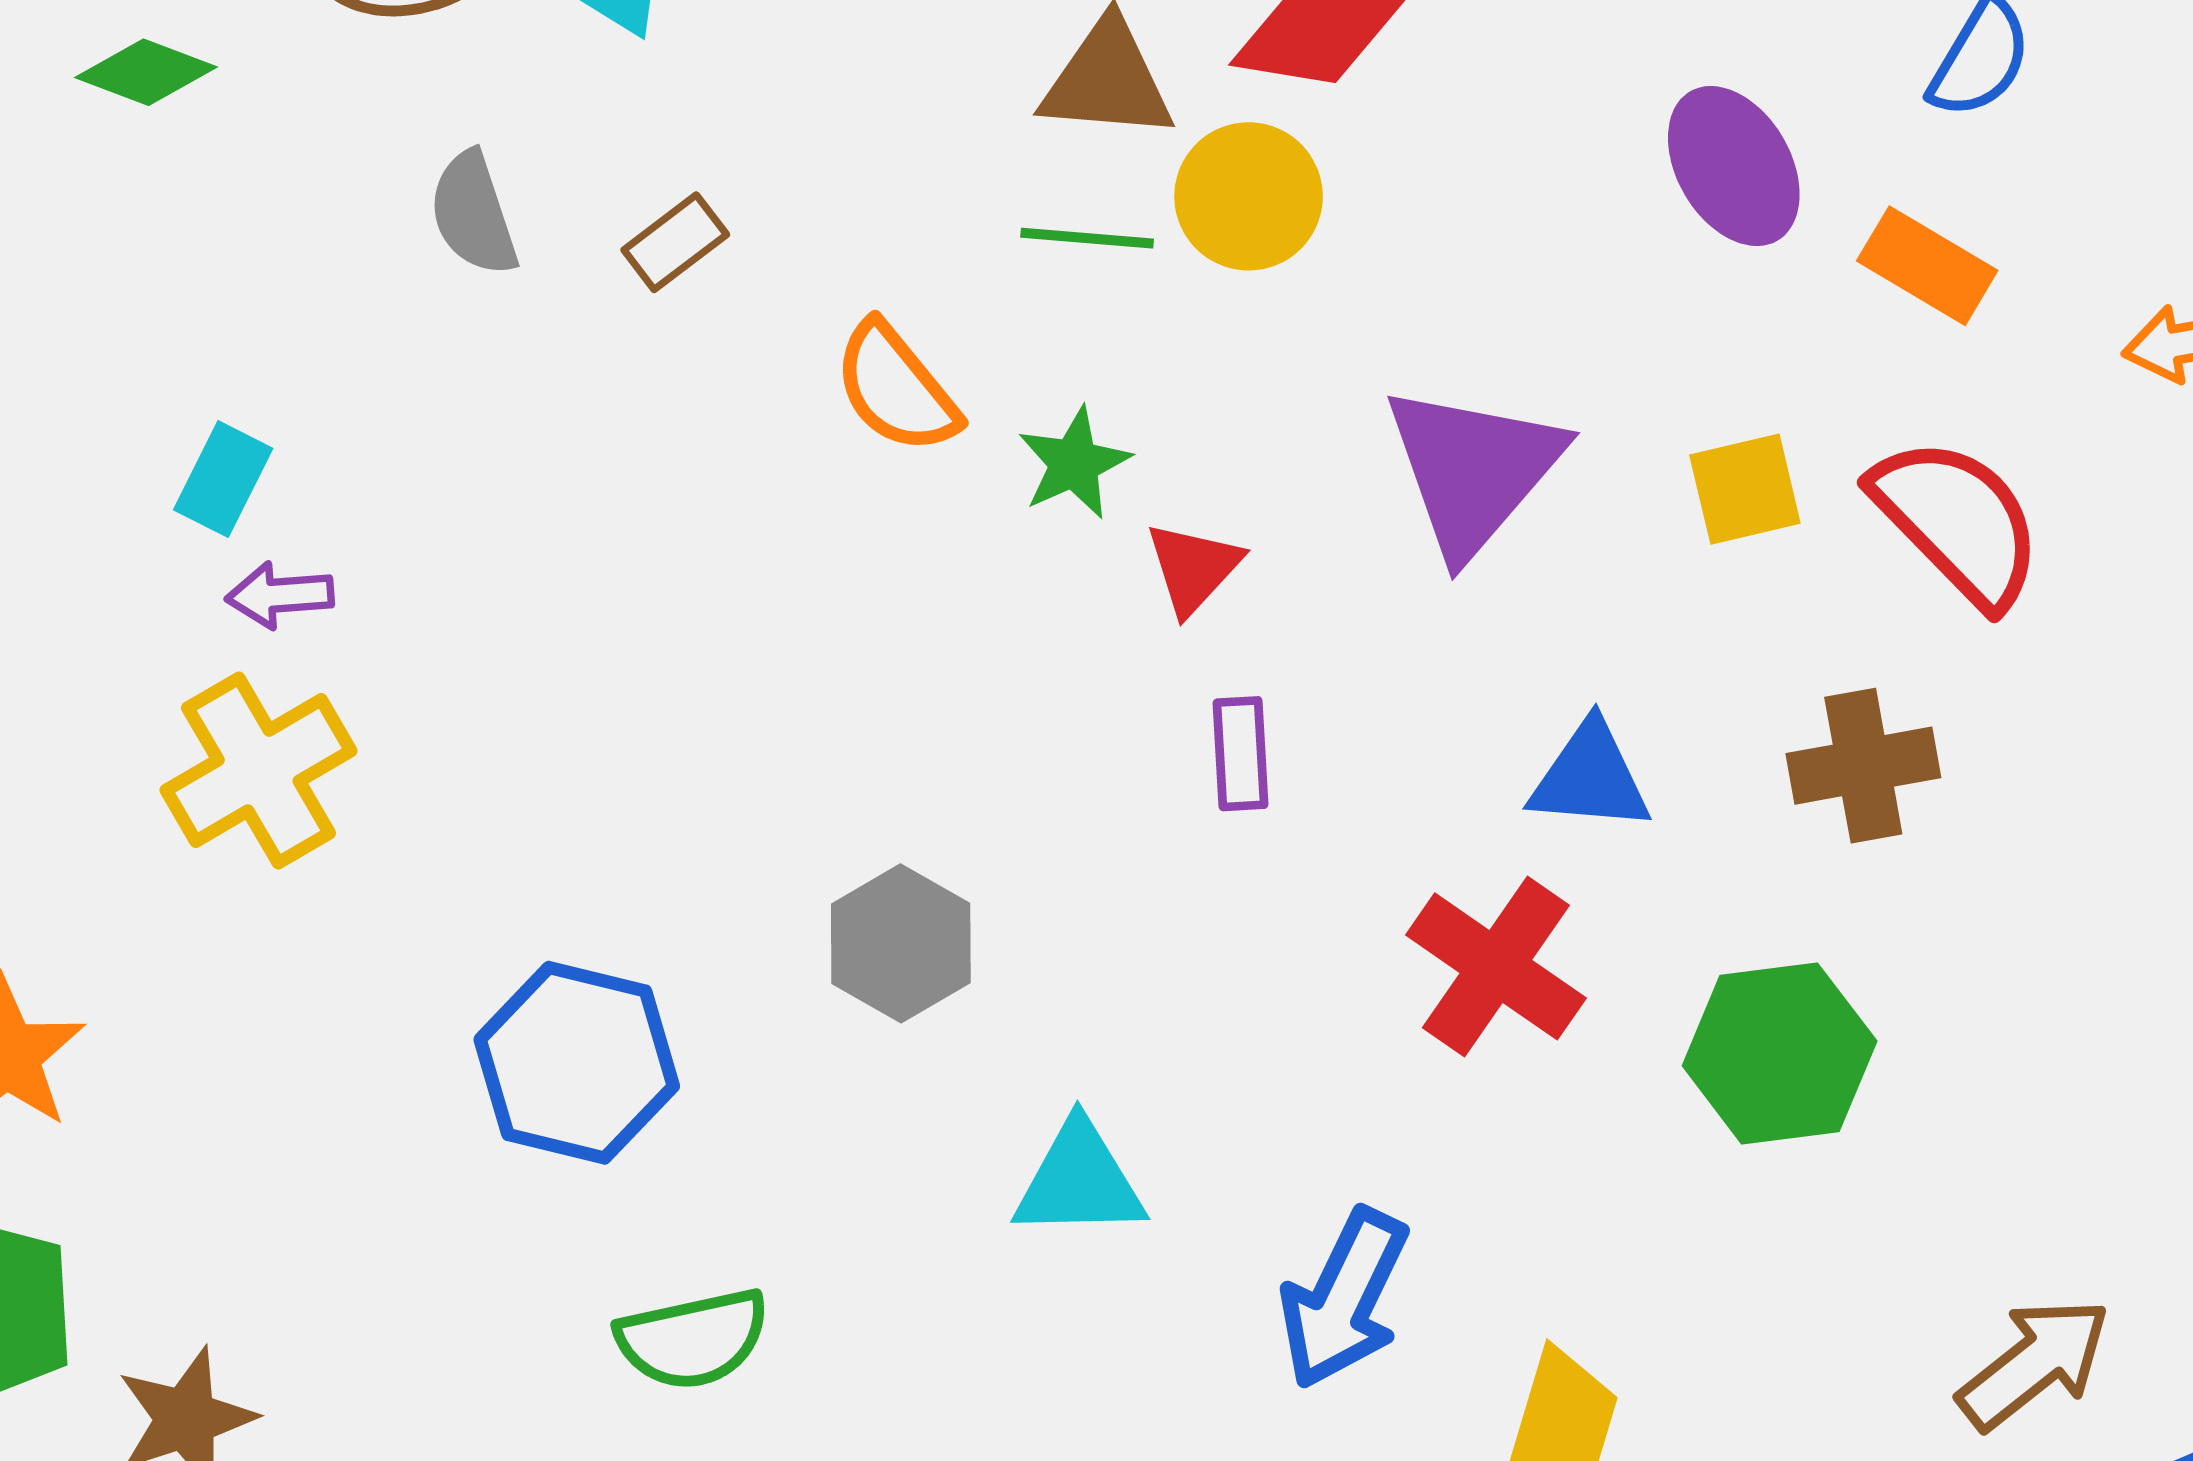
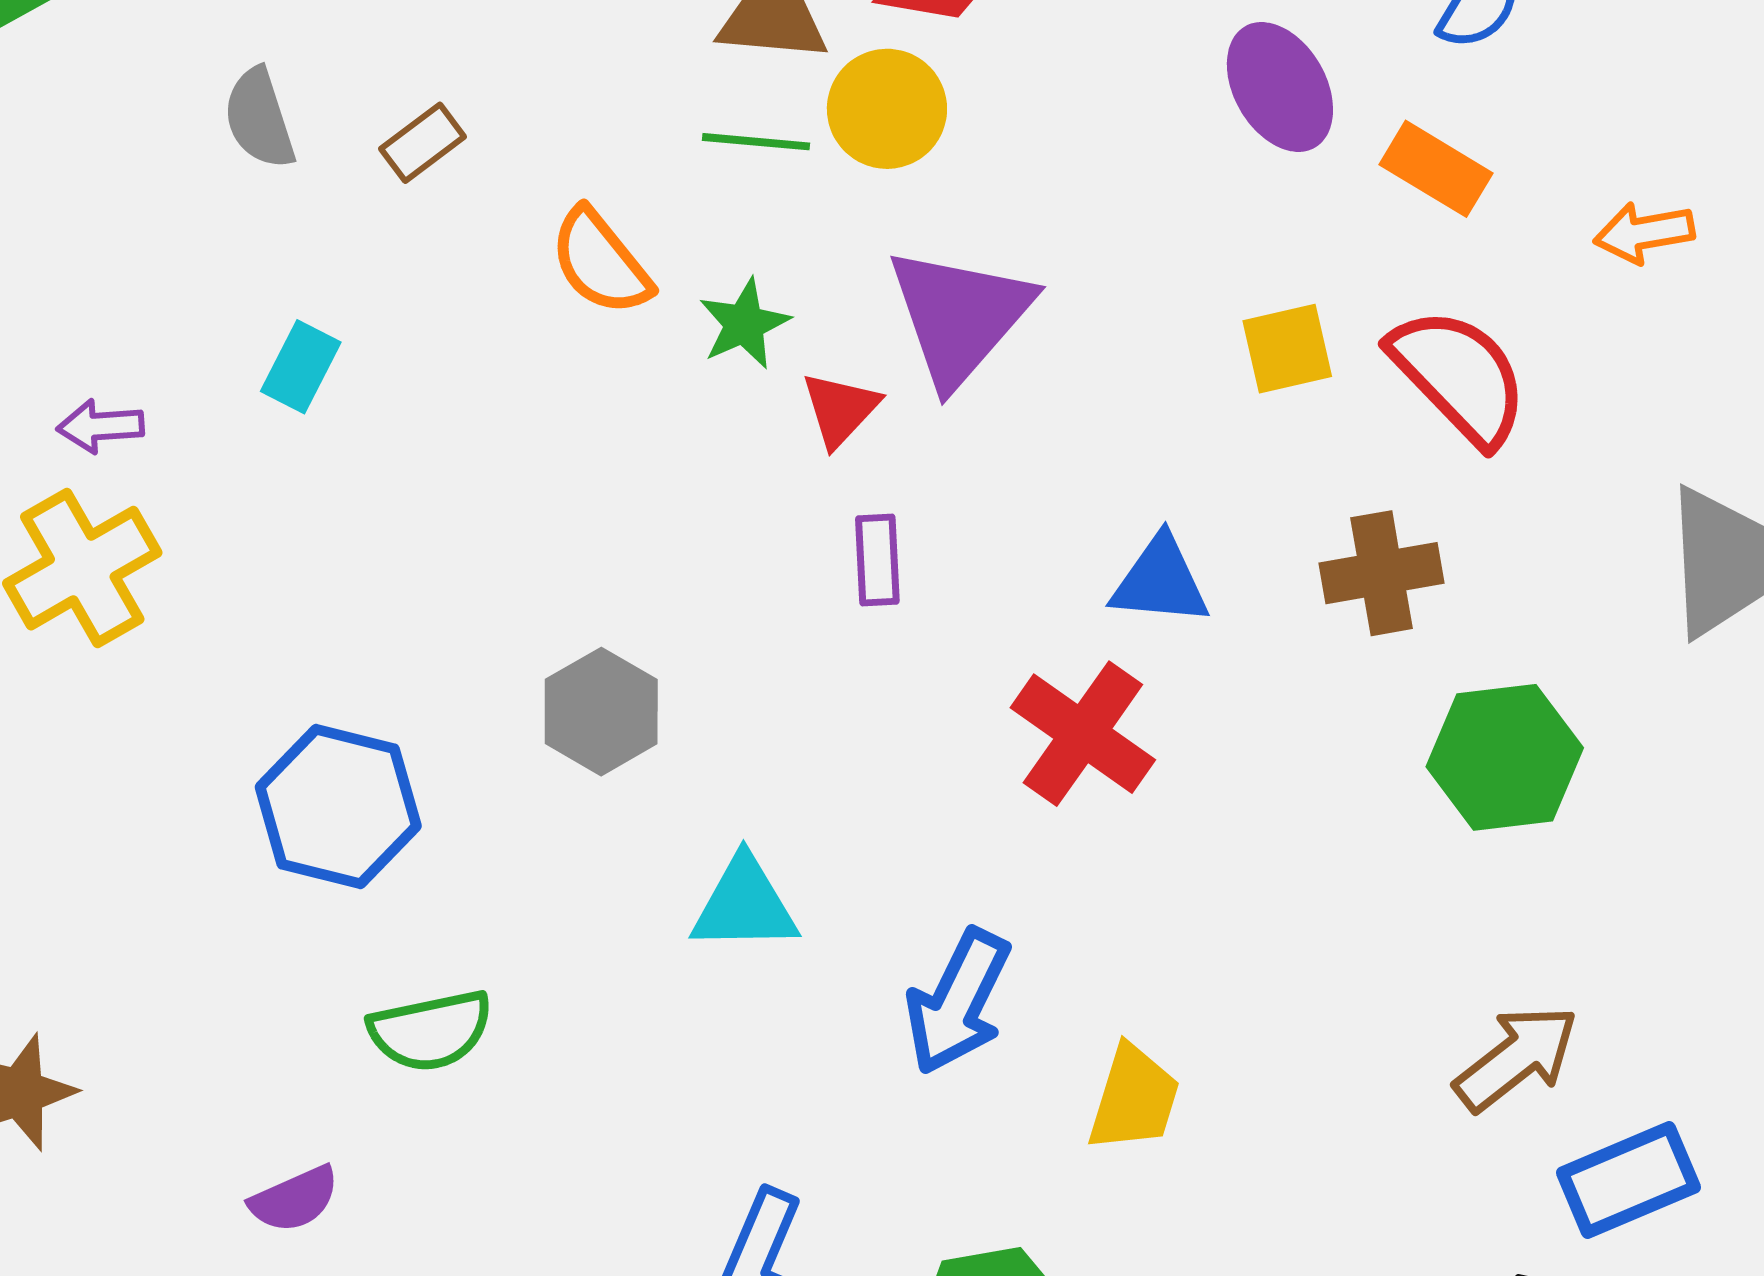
purple triangle: (1473, 470) -> (959, 316), moved
cyan rectangle: (223, 479) -> (301, 367), moved
green hexagon: (1780, 1053) -> (1505, 757), moved

